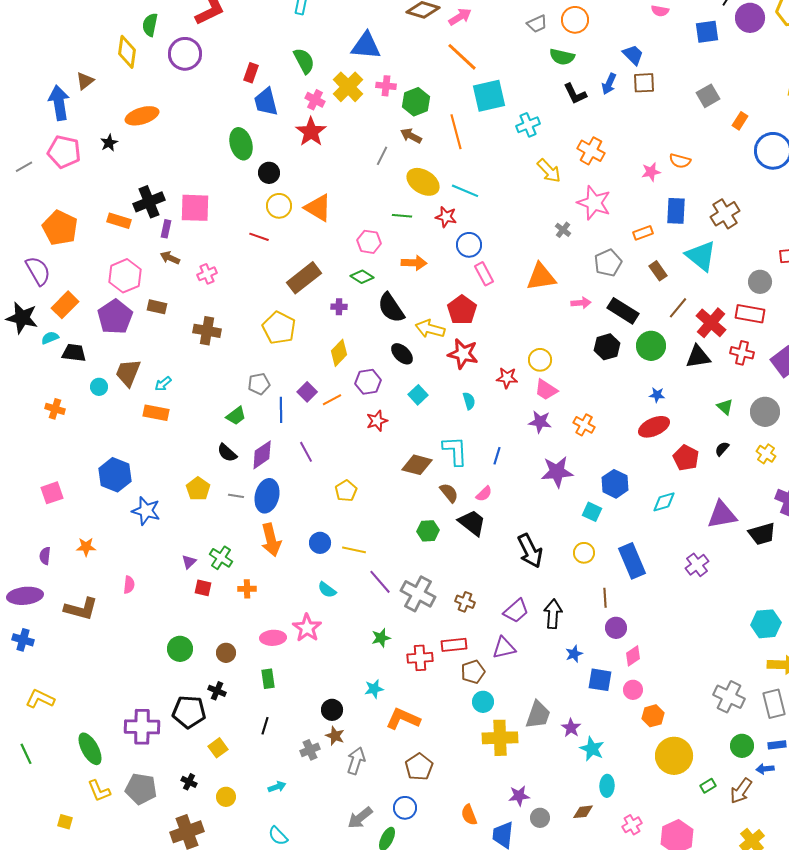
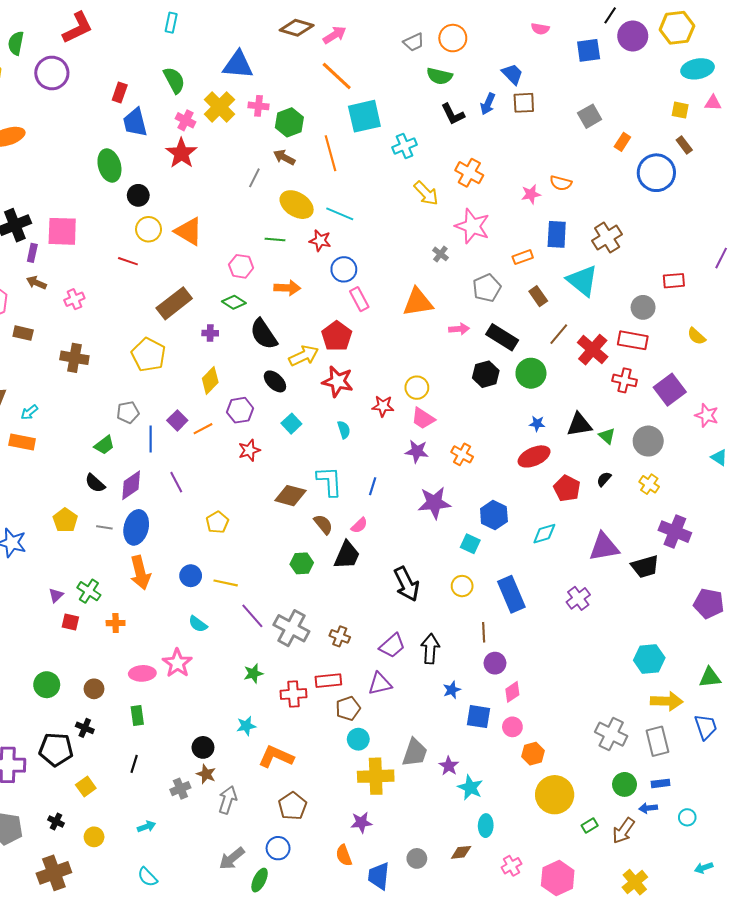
yellow arrow: (430, 329) -> (304, 356), turned 140
black triangle: (698, 357) -> (579, 425), moved
black trapezoid: (472, 523) -> (347, 555), turned 76
purple star: (519, 796) -> (361, 822), moved

